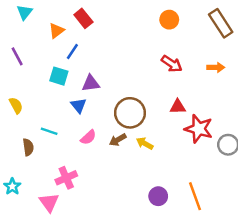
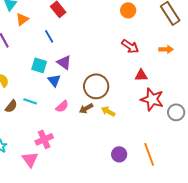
orange triangle: (56, 31) -> (22, 19), moved
blue line: (72, 52) -> (49, 36), turned -64
cyan square: (59, 76) -> (39, 65), moved
purple triangle: (91, 83) -> (64, 62), turned 42
red triangle: (178, 107) -> (141, 75), moved
brown semicircle: (28, 147) -> (11, 106), moved, turned 48

